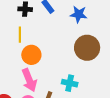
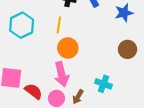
blue star: (79, 14) -> (124, 13), turned -30
brown circle: (87, 48) -> (127, 49), size x0.7

